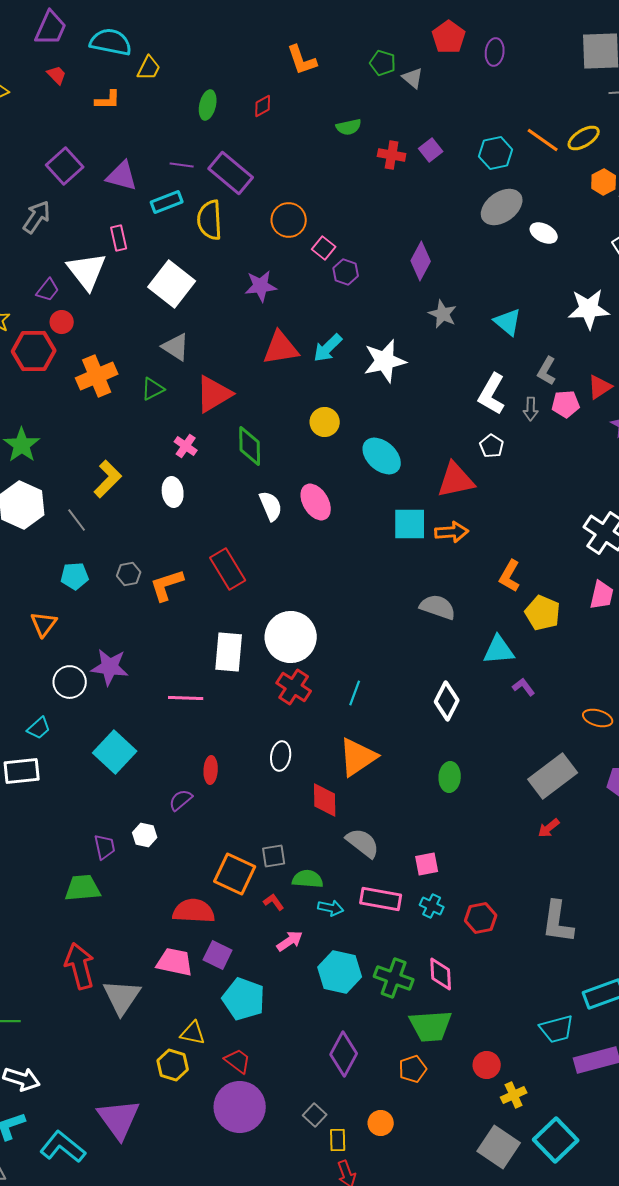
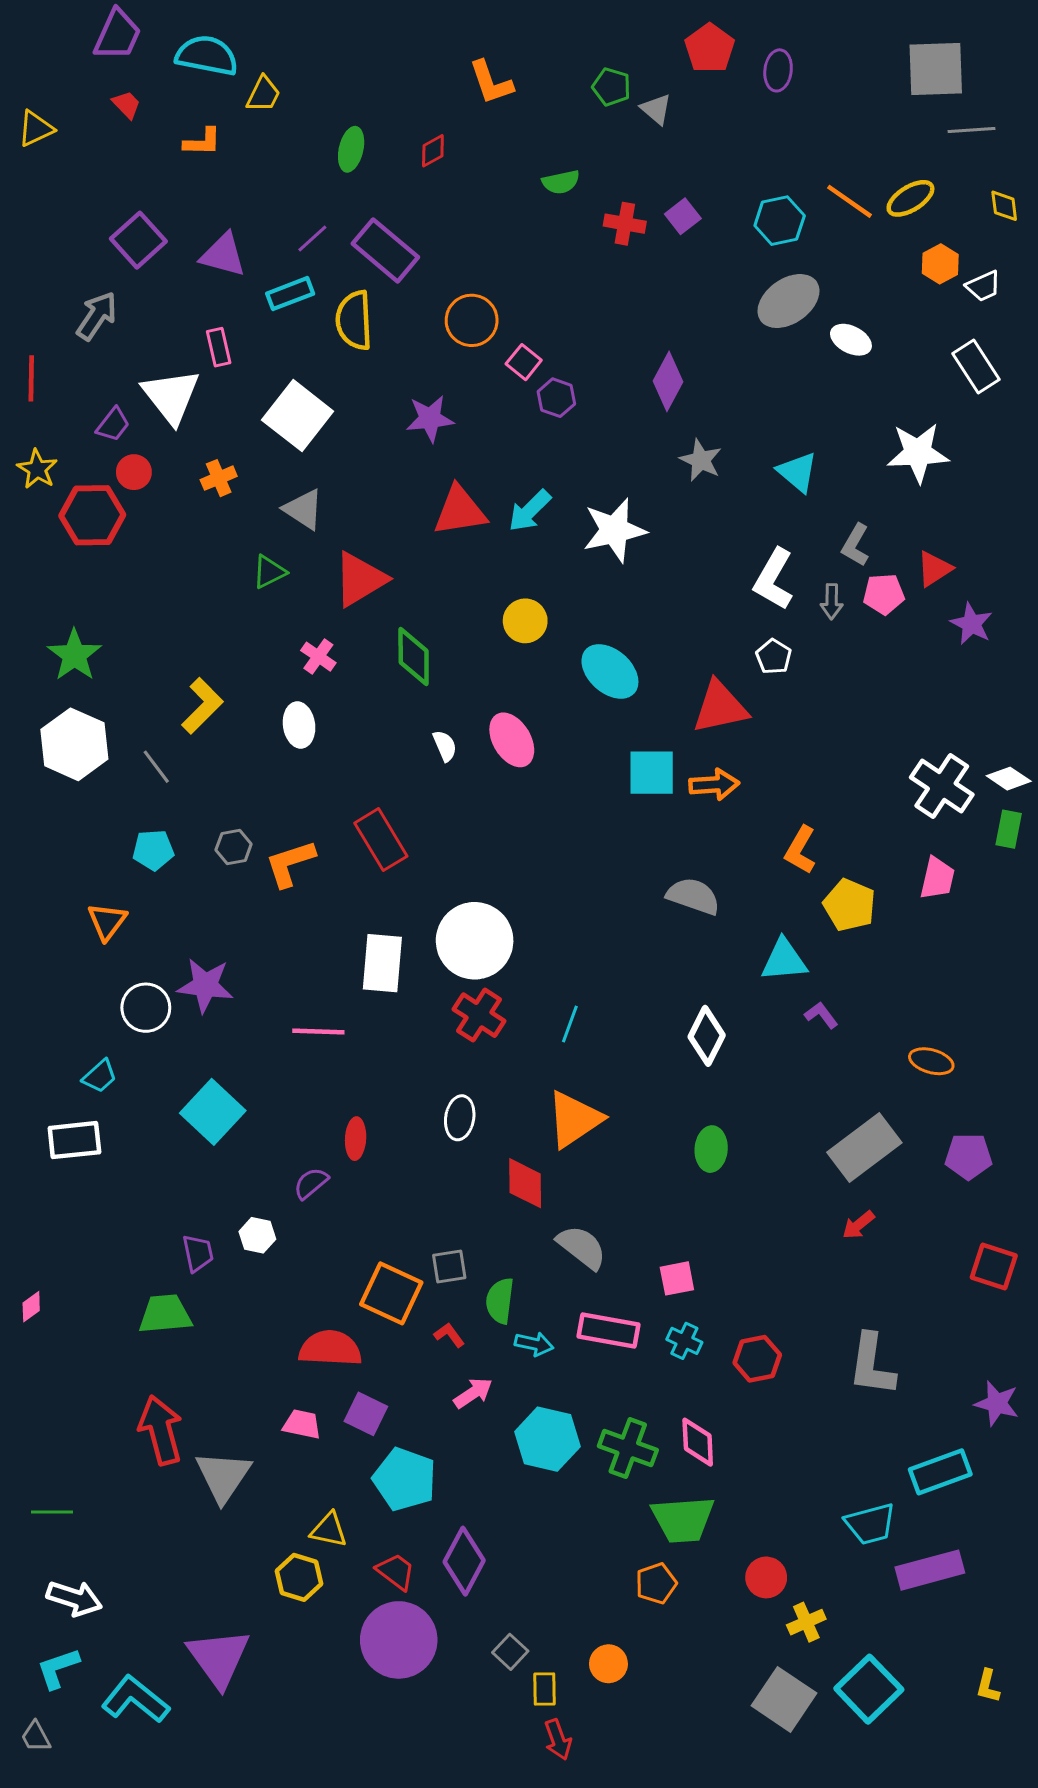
purple line: (182, 165) -> (312, 239), turned -50
orange cross: (97, 376) -> (219, 478), moved, size x0.6
white semicircle: (271, 506) -> (445, 746), size x0.7
green semicircle: (308, 879) -> (500, 1301), turned -88
pink trapezoid: (175, 962) -> (302, 1424), size x0.7
purple diamond: (344, 1054) -> (464, 1561), moved

